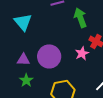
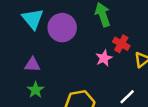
purple circle: (49, 56) -> (62, 28), moved

